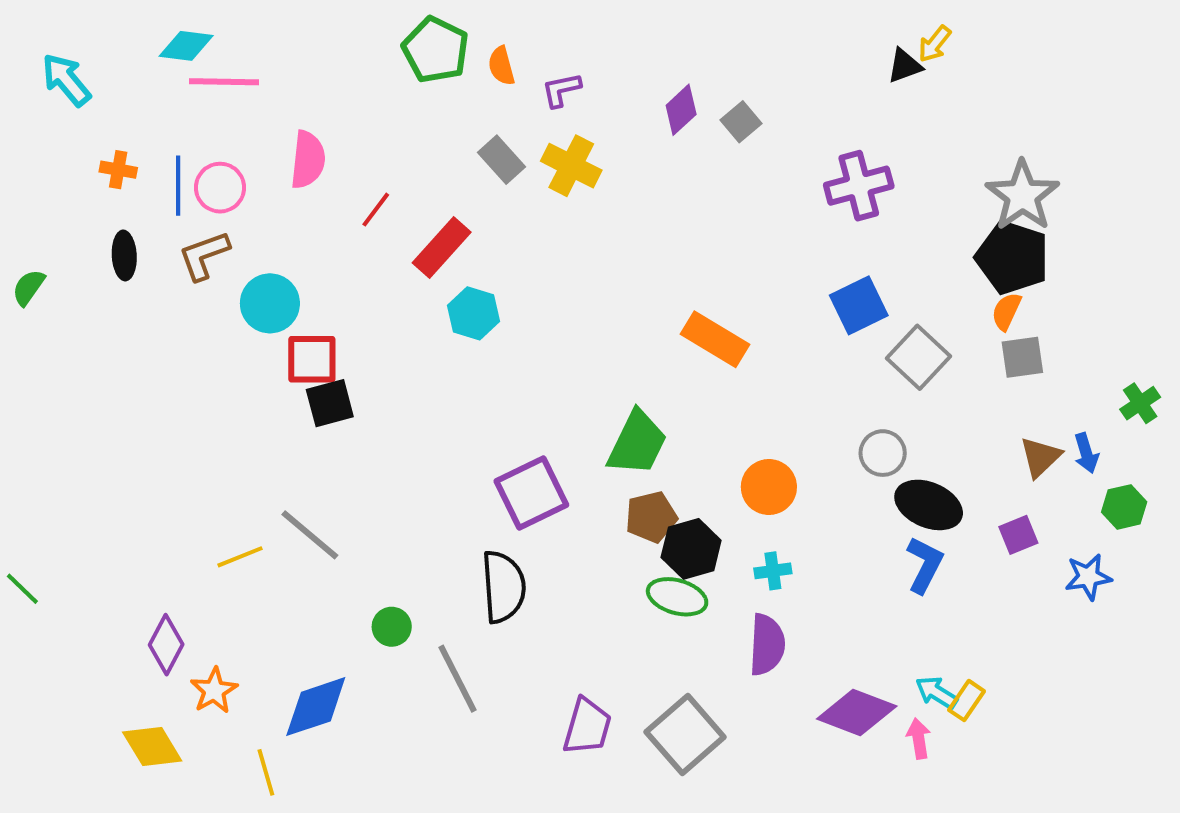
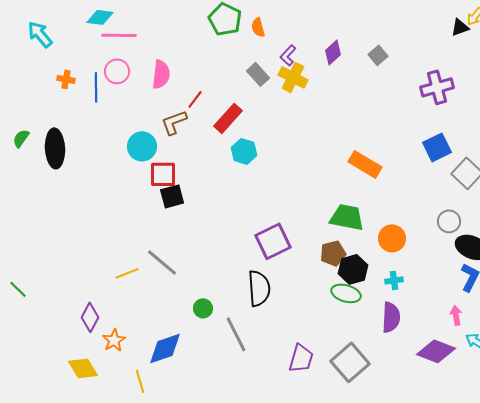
purple L-shape: (561, 90) -> (288, 55), moved, turned -35
purple diamond: (681, 110) -> (333, 52), moved
pink circle: (220, 188) -> (117, 71), moved
black ellipse: (124, 255) -> (55, 148), moved, size x1.6
brown L-shape: (204, 255) -> (174, 122), moved
green trapezoid: (637, 443) -> (347, 217), moved, turned -105
pink arrow: (919, 738) -> (456, 315), moved

